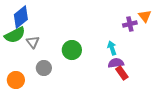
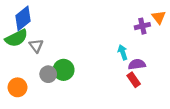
green circle: (72, 50) -> (64, 70), moved
purple semicircle: (116, 63) -> (137, 64), moved

